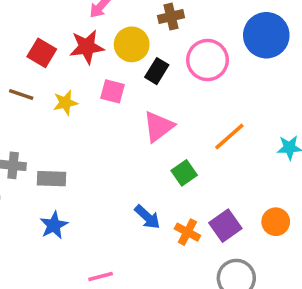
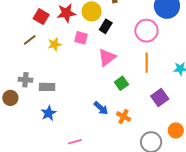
pink circle: (208, 60) -> (146, 31), moved
brown line: (21, 94) -> (30, 40), turned -56
orange line: (229, 137) -> (147, 63), turned -48
orange circle: (276, 222) -> (176, 130), moved
purple square: (225, 226) -> (160, 97), moved

